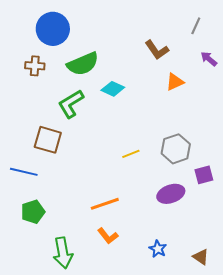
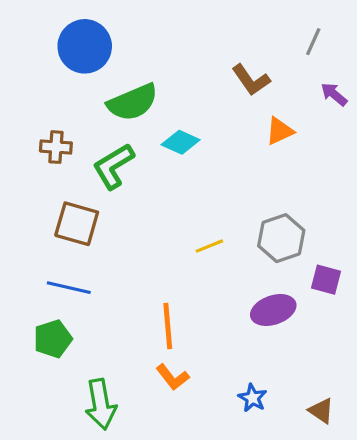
brown cross: (35, 66) -> (56, 147), moved
blue line: (24, 172) -> (69, 288), moved
purple square: (204, 175) -> (326, 280), turned 30
orange line: (105, 204) -> (168, 326), turned -76

